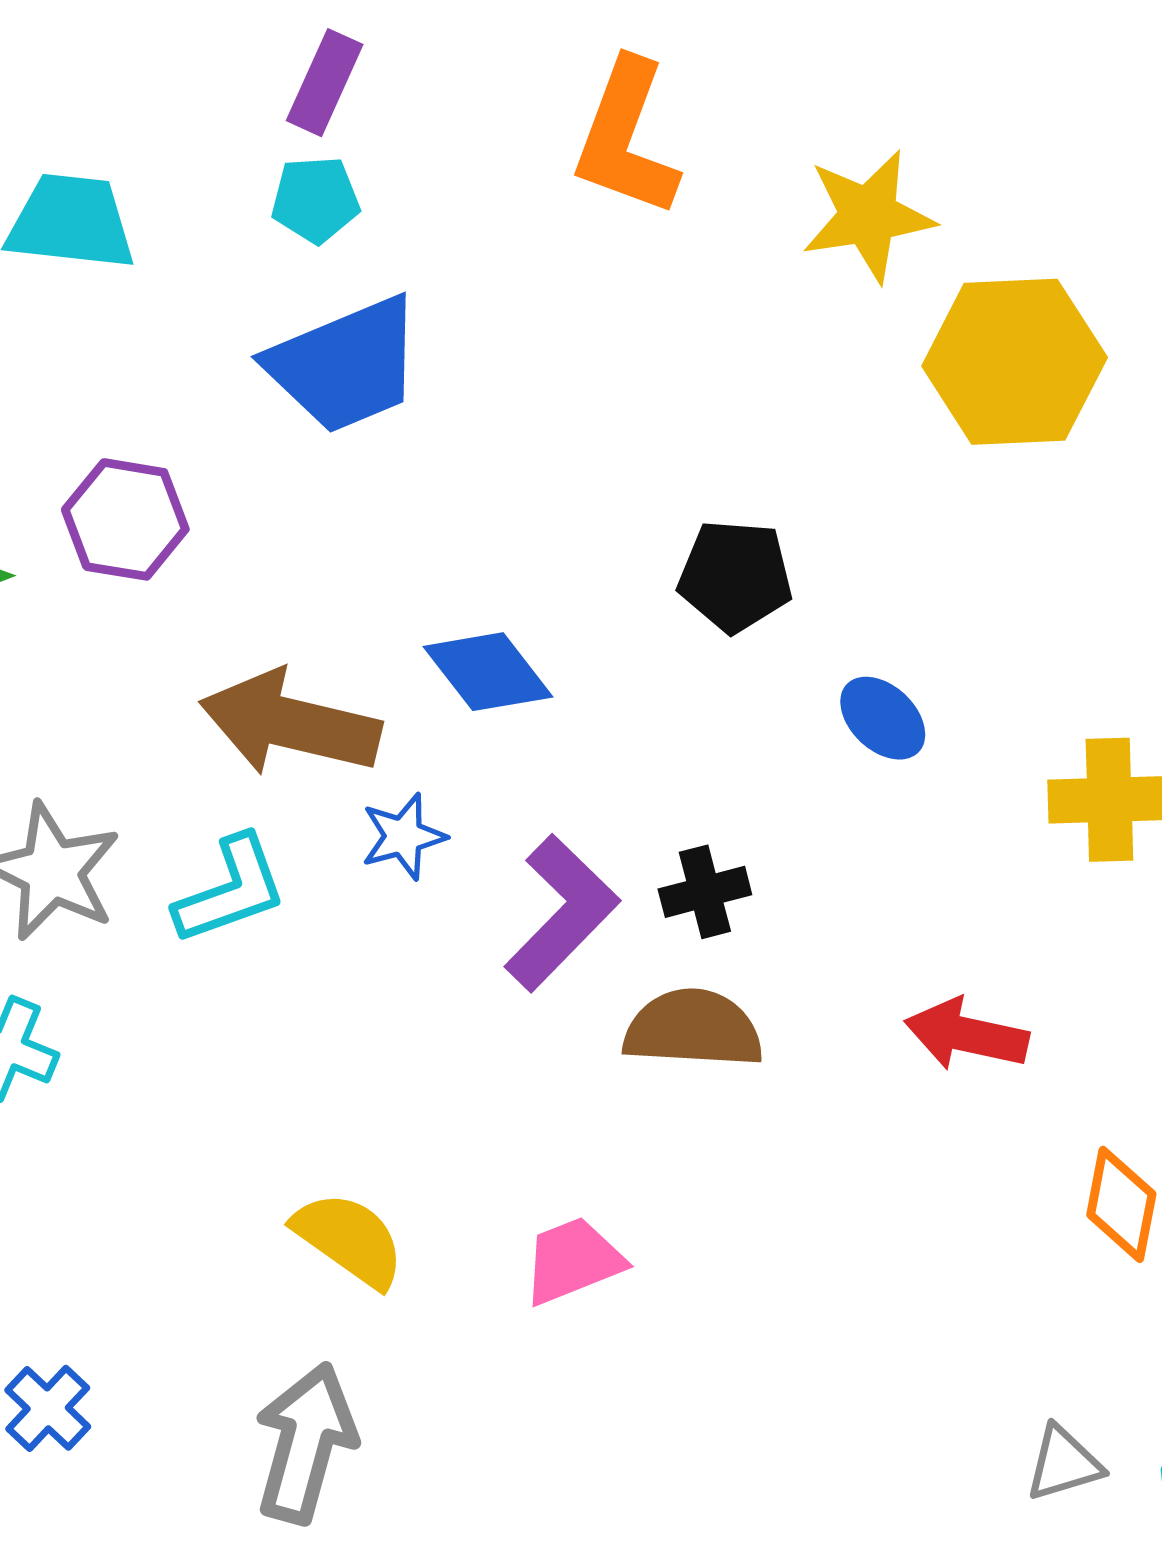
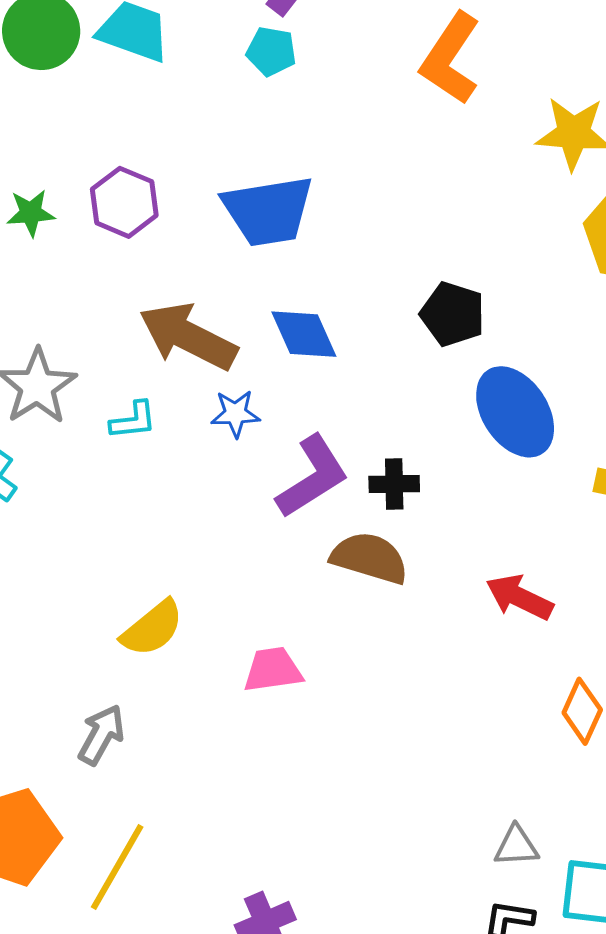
blue trapezoid: (345, 365) -> (268, 211), moved
blue ellipse: (883, 718) -> (515, 412), size x1.8
cyan L-shape: (231, 890) -> (133, 420), size x0.7
yellow semicircle: (349, 1239) -> (152, 628), turned 92
gray arrow: (305, 1443) -> (101, 735), size x0.7

